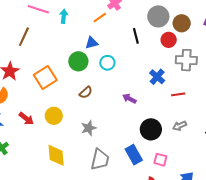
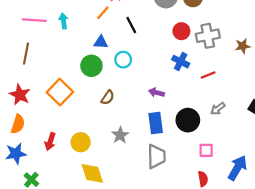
black line: (136, 36) -> (131, 25), moved
red circle: (169, 40) -> (181, 31), moved
blue triangle: (92, 43) -> (101, 42), turned 32
yellow circle: (54, 116) -> (81, 142), moved
red arrow: (26, 119) -> (50, 141), turned 84
blue rectangle: (134, 155) -> (156, 123), moved, turned 36
gray trapezoid: (100, 160) -> (156, 156), moved

